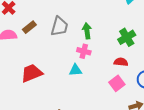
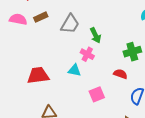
green arrow: (87, 31) -> (95, 35), turned 147
red trapezoid: (32, 73) -> (38, 75), moved
pink square: (117, 83) -> (97, 94), moved

